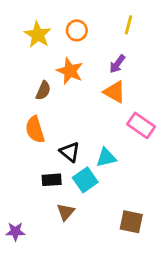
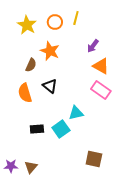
yellow line: (128, 25) -> (76, 18), moved
purple arrow: (117, 64) -> (93, 46), moved
orange triangle: (115, 92) -> (101, 66), moved
black triangle: (70, 152) -> (50, 86), moved
brown triangle: (66, 212) -> (31, 167), moved

